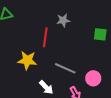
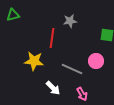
pink circle: (93, 78) -> (96, 61), moved

